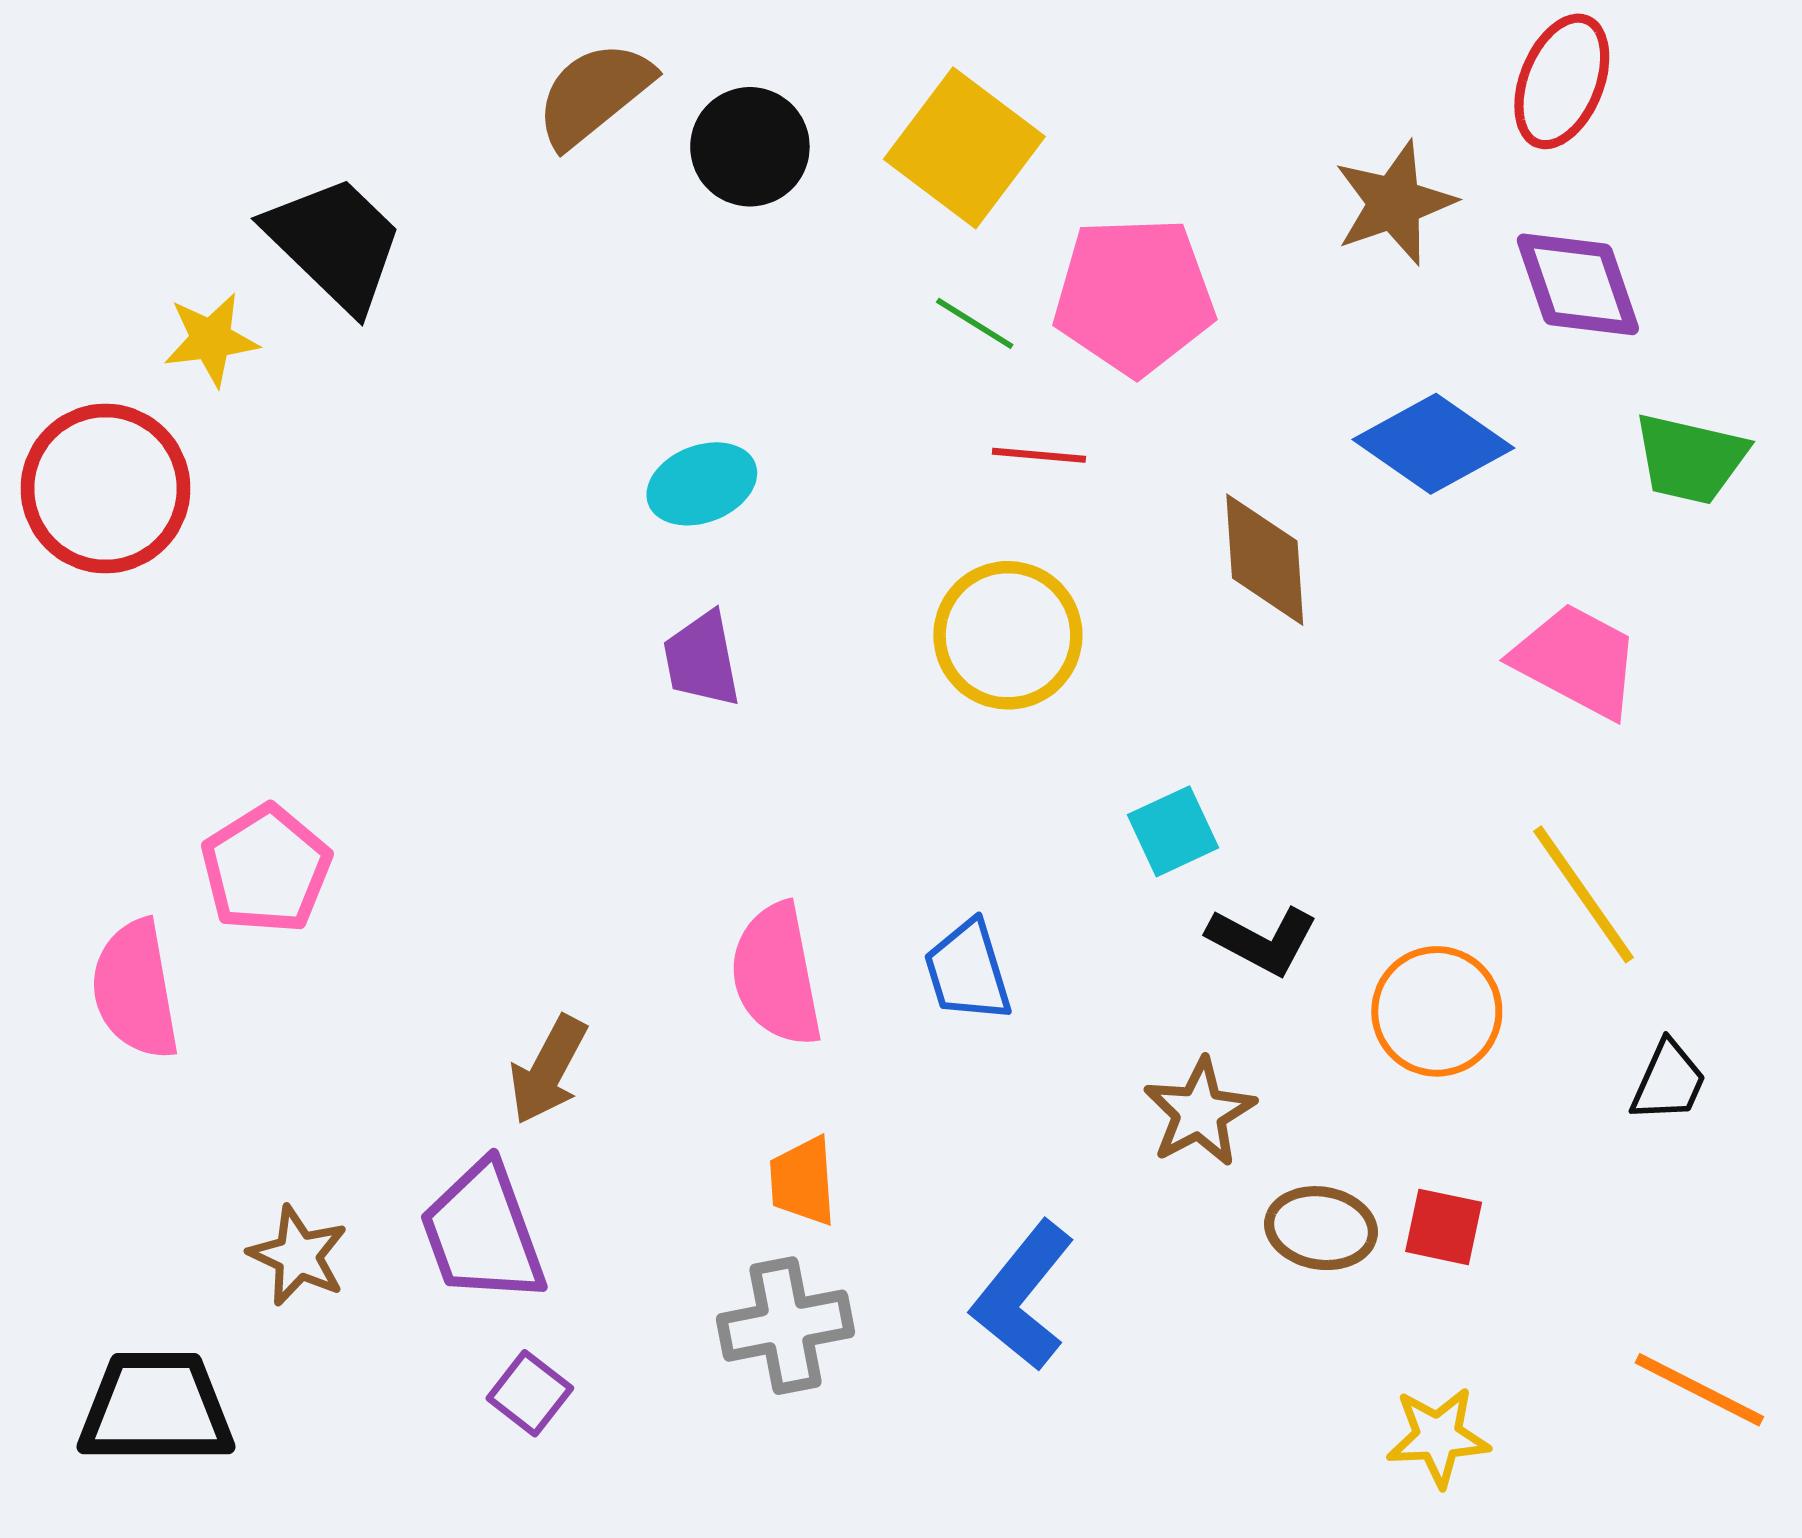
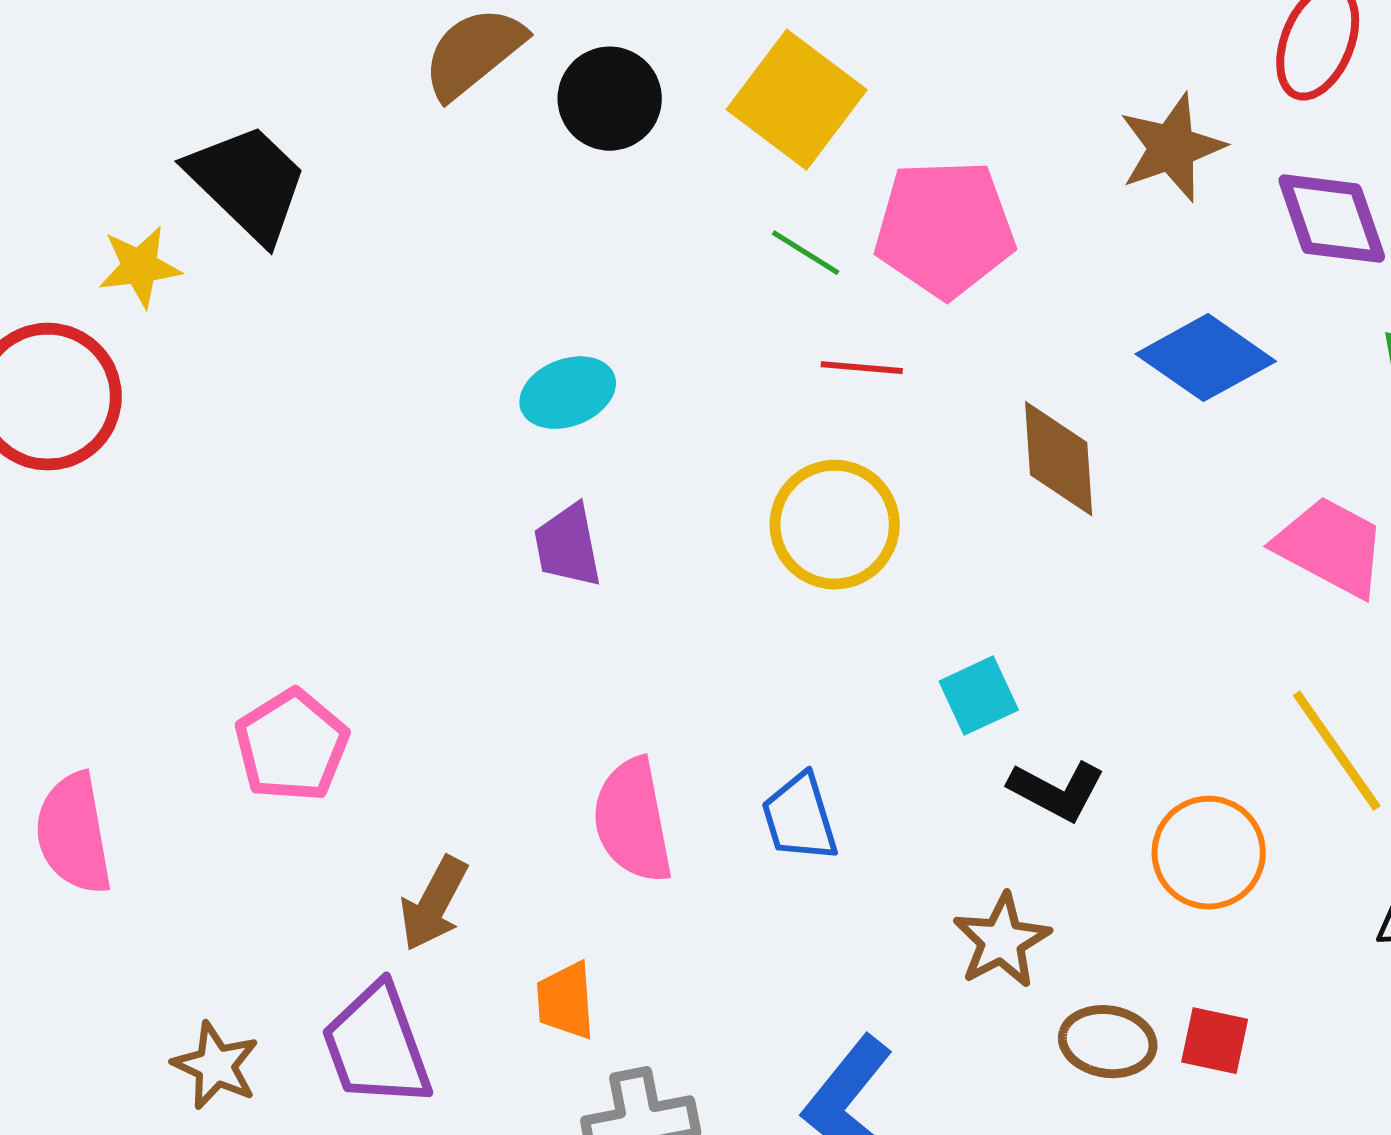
pink pentagon: (266, 869) -> (292, 746), moved
orange trapezoid: (803, 1181) -> (566, 1001), moved

